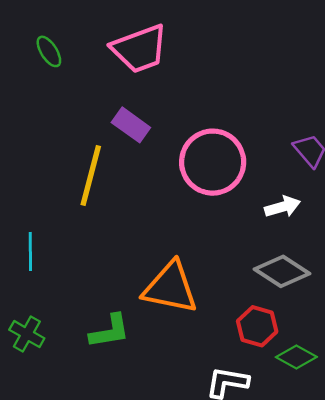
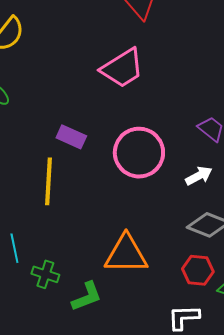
pink trapezoid: (140, 49) -> (122, 68), moved
green cross: (27, 334) -> (45, 274), moved

